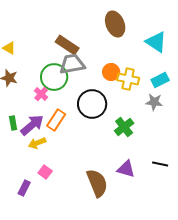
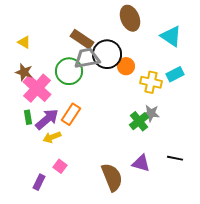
yellow cross: (128, 79) -> (151, 82), moved
pink cross: (41, 94) -> (37, 88), moved, size x2.0
gray star: (154, 102) -> (151, 113), moved
black circle: (92, 104) -> (107, 54), moved

